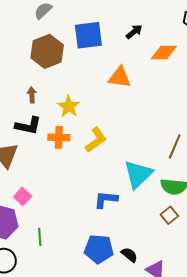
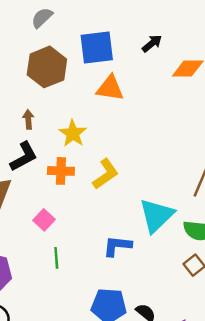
orange triangle: (120, 77) -> (110, 88), moved
black L-shape: (28, 126) -> (24, 157), turned -40
pink square: (23, 196) -> (44, 220), moved
green line: (40, 237) -> (56, 258), moved

